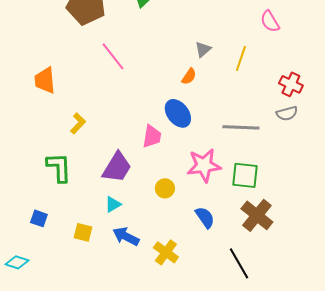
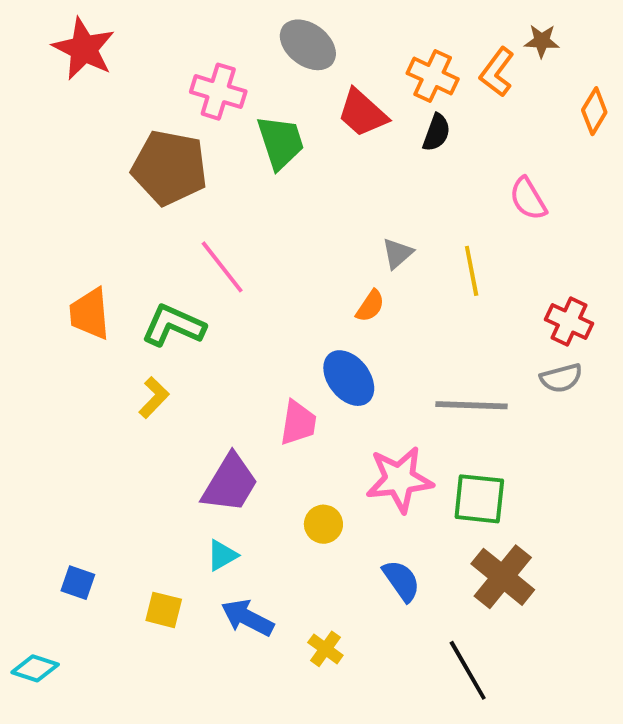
yellow line: (241, 58) -> (472, 271), turned -30
green L-shape: (59, 167) -> (173, 325), moved, turned -64
yellow cross: (166, 252) -> (325, 649), size x0.7

